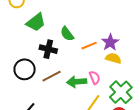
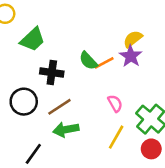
green semicircle: (67, 34) -> (88, 61), moved
yellow semicircle: (113, 58) -> (133, 39), moved, turned -49
green arrow: (77, 82) -> (66, 130), moved

